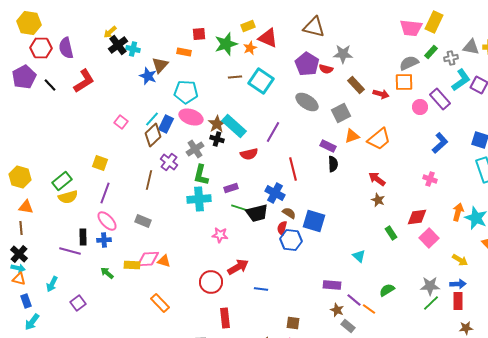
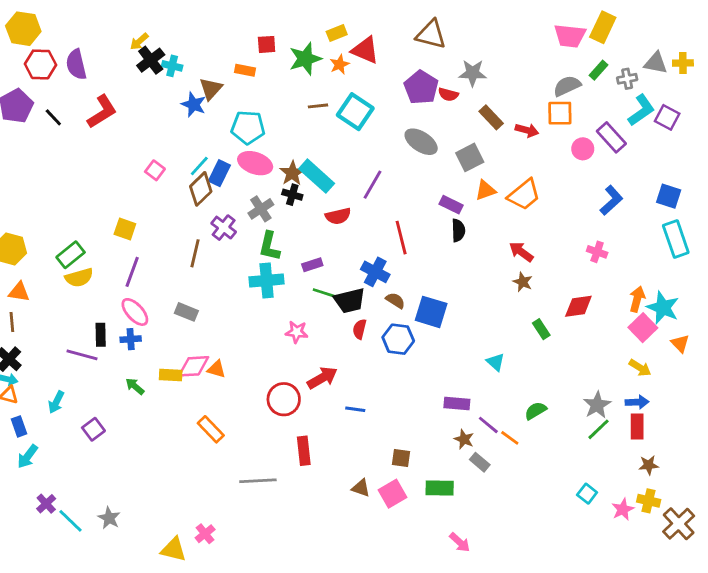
red semicircle: (282, 228) -> (360, 329), moved
pink square: (429, 238) -> (643, 328), moved
gray star: (430, 286) -> (597, 405), turned -30

